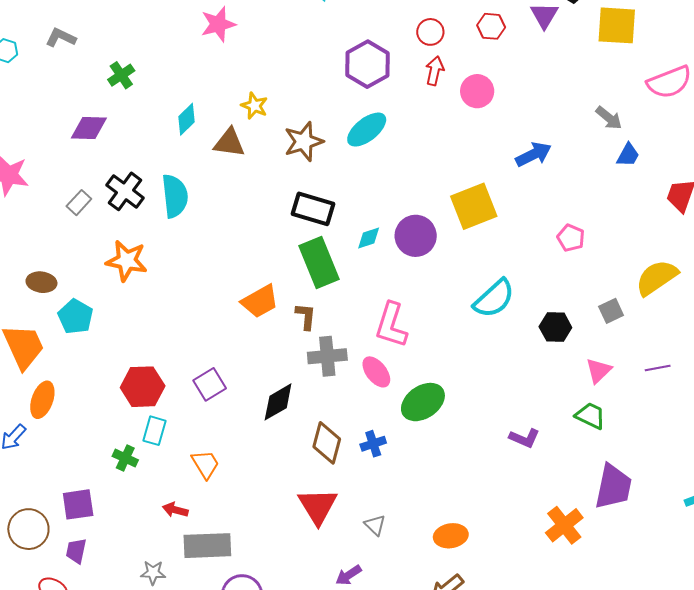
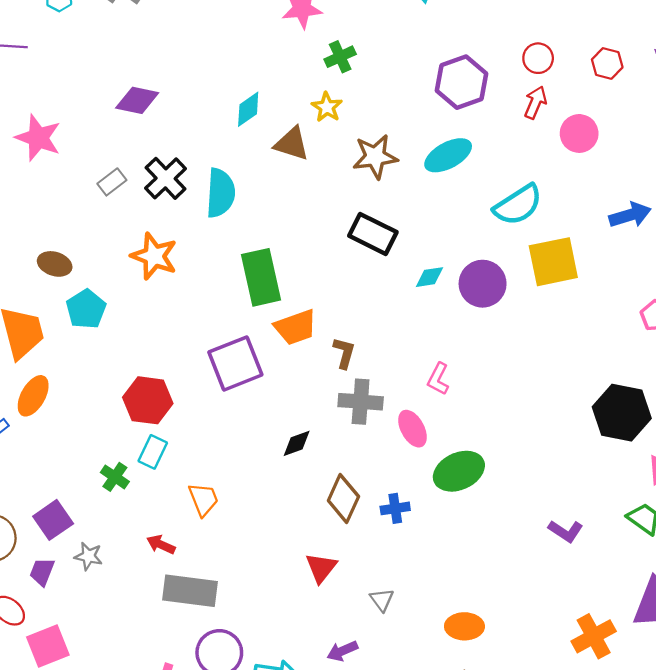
green cross: (121, 75) -> (340, 57), moved
green rectangle: (319, 263) -> (261, 277), moved
cyan semicircle: (494, 299) -> (518, 205), moved
pink L-shape: (391, 325) -> (438, 379), size x0.6
black hexagon: (555, 327) -> (622, 413), size x1.6
purple square: (210, 384) -> (235, 363), moved, size x1.5
black diamond: (278, 402) -> (297, 443), size x0.7
purple square: (78, 504) -> (53, 520), turned -36
red triangle: (318, 506) -> (321, 568), size x0.7
gray star: (153, 573) -> (88, 556), moved

